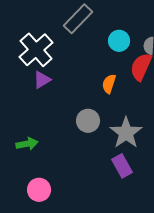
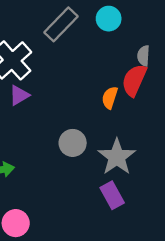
cyan circle: (119, 41) -> (109, 19), moved
orange semicircle: (109, 84) -> (110, 98), moved

